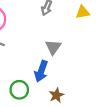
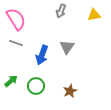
blue arrow: (41, 71) -> (42, 55), moved

